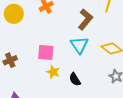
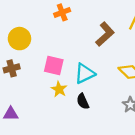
yellow circle: (14, 14) -> (19, 39), moved
cyan triangle: (79, 45) -> (85, 73), moved, turned 30

